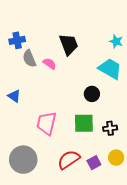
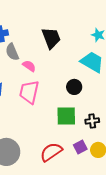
pink semicircle: (49, 64) -> (29, 66), moved
pink trapezoid: (46, 123) -> (29, 92), moved
purple square: (94, 163) -> (80, 147), moved

